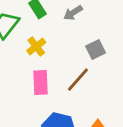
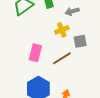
yellow cross: (36, 47) -> (62, 30), moved

